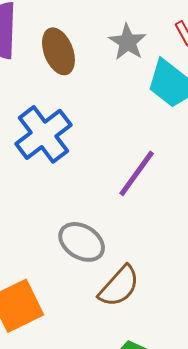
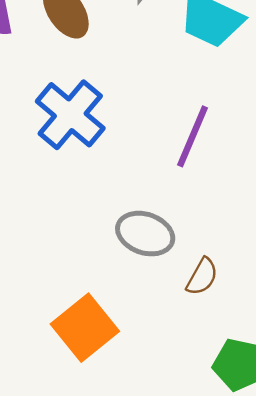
brown semicircle: (119, 286) -> (202, 277), size x0.7

